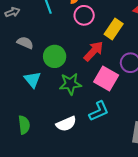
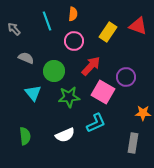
gray arrow: (12, 12) -> (14, 29), turned -112
pink circle: (84, 15) -> (74, 41), moved
yellow rectangle: (114, 29) -> (108, 32), moved

